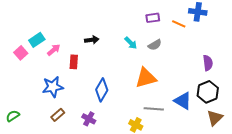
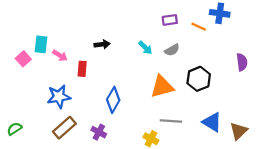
cyan rectangle: (37, 40) -> (41, 44), turned -49
pink arrow: (54, 50) -> (60, 55), turned 72
purple semicircle: (208, 63) -> (242, 62), moved
black hexagon: (208, 92) -> (199, 79), moved
blue triangle: (183, 101) -> (212, 122), moved
brown rectangle: (58, 115) -> (64, 128), size x1.5

